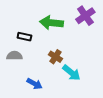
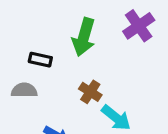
green arrow: (51, 23) -> (84, 37), turned -80

